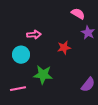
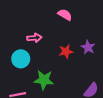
pink semicircle: (78, 14) -> (65, 15), moved
purple star: (88, 33) -> (88, 47), moved

